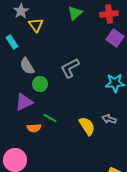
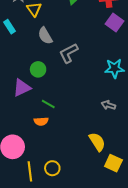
gray semicircle: (27, 66) -> (45, 36), moved
yellow semicircle: (87, 126) -> (97, 142), moved
orange semicircle: (34, 128) -> (41, 121), moved

